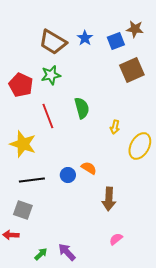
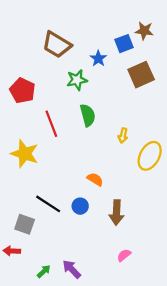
blue star: (85, 38) -> (98, 59), moved
green star: (51, 75) -> (77, 80), moved
blue circle: (68, 175) -> (80, 206), moved
black line: (32, 180) -> (48, 204), moved, turned 40

